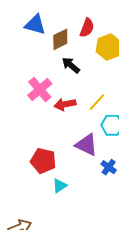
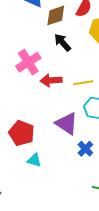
yellow line: (97, 102) -> (83, 83), turned 30
cyan triangle: (60, 186) -> (34, 160), turned 42

